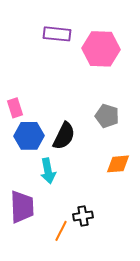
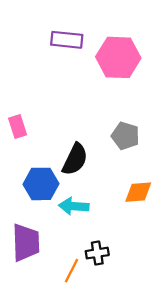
blue hexagon: (29, 136) -> (41, 184), moved
cyan arrow: (48, 171) -> (74, 206), moved, turned 105

